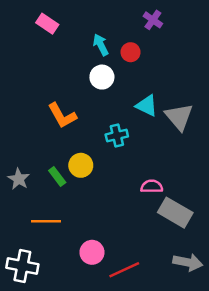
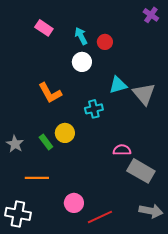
purple cross: (153, 20) -> (151, 15), moved
pink rectangle: (47, 24) -> (44, 28), moved
cyan triangle: (147, 106) -> (118, 85), turned -42

